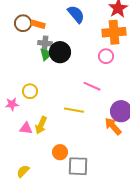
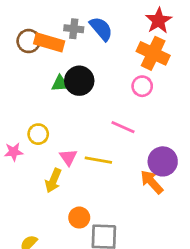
orange rectangle: (38, 24) -> (49, 42), size x1.5
orange cross: (114, 32) -> (153, 53), turned 30
gray cross: (45, 43) -> (74, 29), moved
green triangle: (46, 54) -> (60, 83), turned 40
pink triangle: (26, 128) -> (68, 157), moved, turned 48

